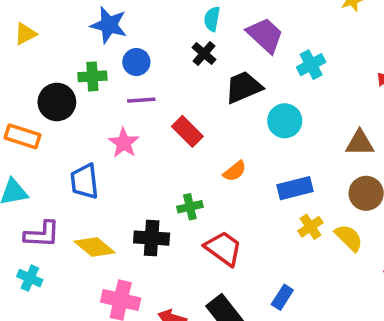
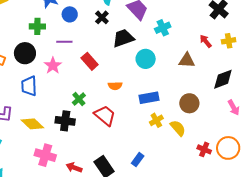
blue circle: (136, 62) -> (70, 14), moved
black circle: (57, 102) -> (25, 53), moved
brown triangle: (360, 143) -> (187, 60), moved
orange semicircle: (235, 171) -> (115, 86), turned 32
green cross: (190, 207) -> (79, 99), moved, turned -32
red trapezoid: (223, 248) -> (105, 115), moved

